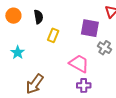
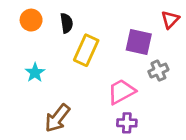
yellow rectangle: (53, 35) -> (86, 50), size x1.5
gray cross: (105, 48) -> (158, 71), turned 32
pink trapezoid: (79, 64) -> (121, 92), turned -60

